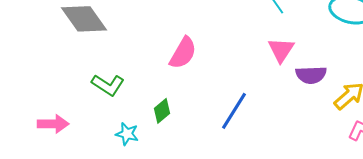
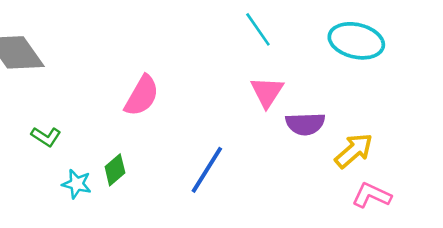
green L-shape: (108, 85) -> (46, 137), size x0.7
cyan star: (127, 134) -> (77, 184), moved

